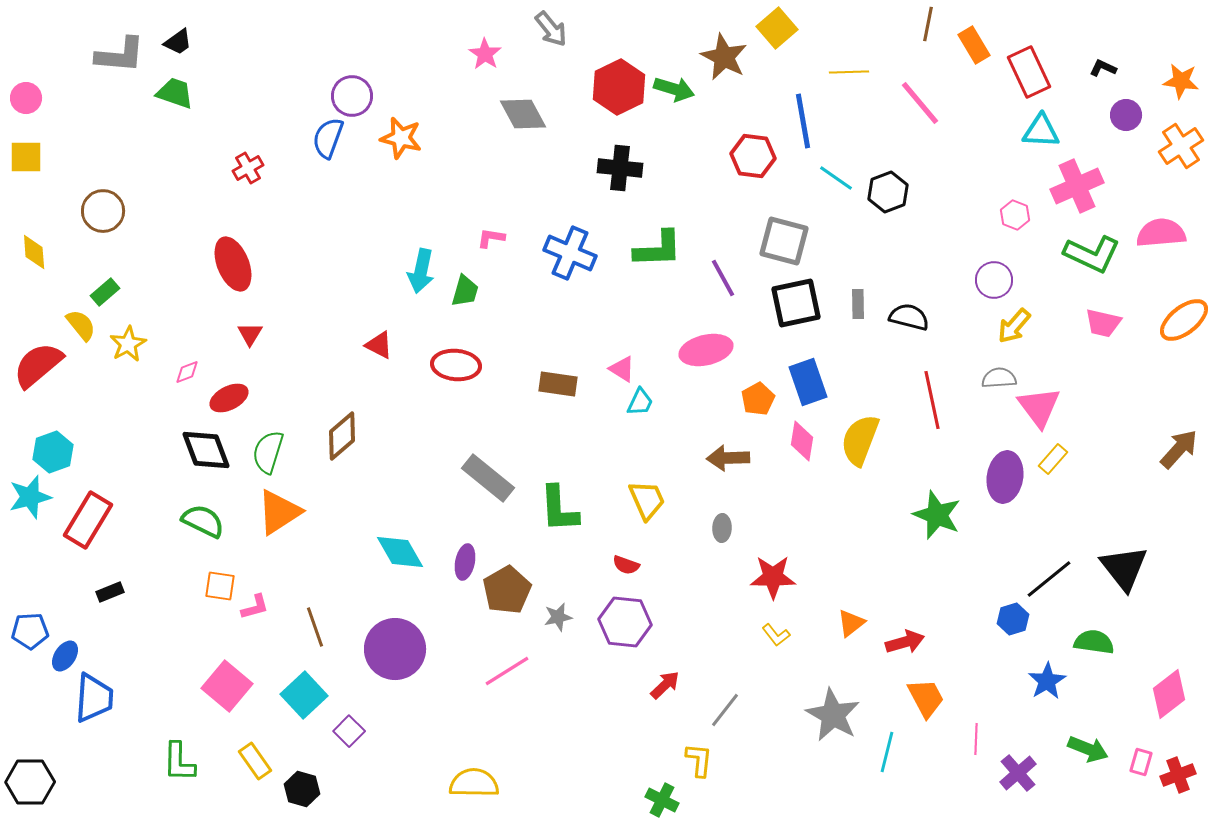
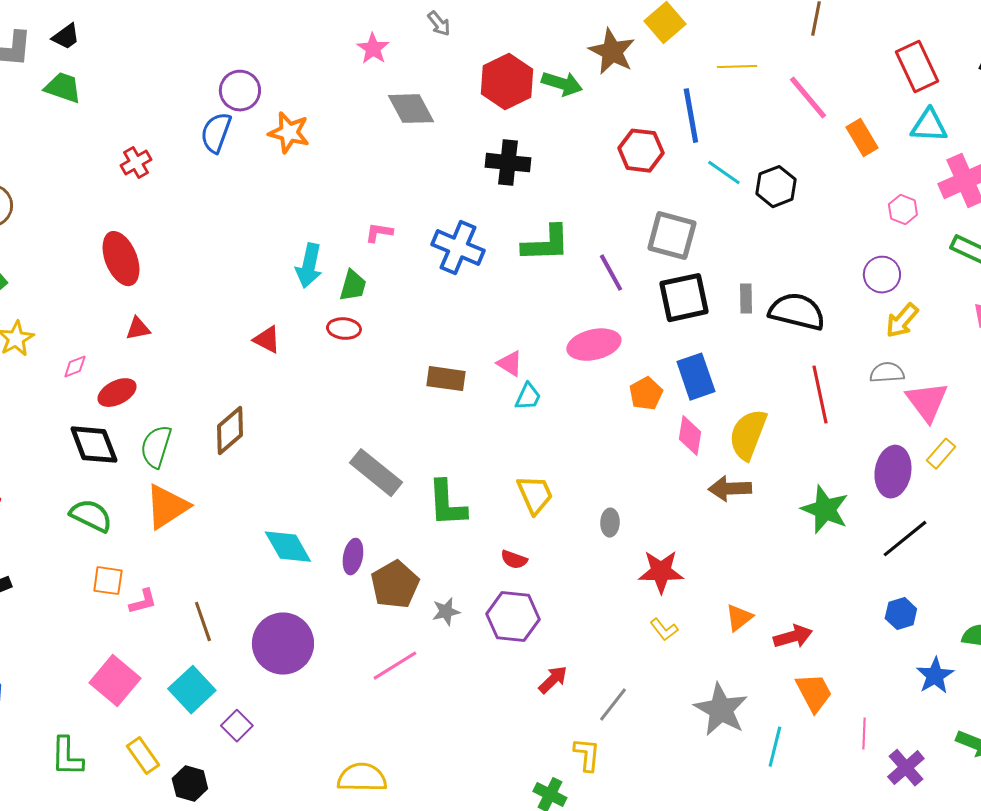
gray arrow: (551, 29) -> (439, 24), size x0.7
orange rectangle: (974, 45) -> (862, 138), moved
black semicircle: (909, 317) -> (797, 312), size x1.4
red triangle: (250, 334) -> (138, 329), turned 48
red ellipse: (456, 365) -> (344, 329), moved, size x0.7
brown arrow: (728, 458) -> (730, 489), moved
black line: (1049, 579) -> (905, 539), moved

